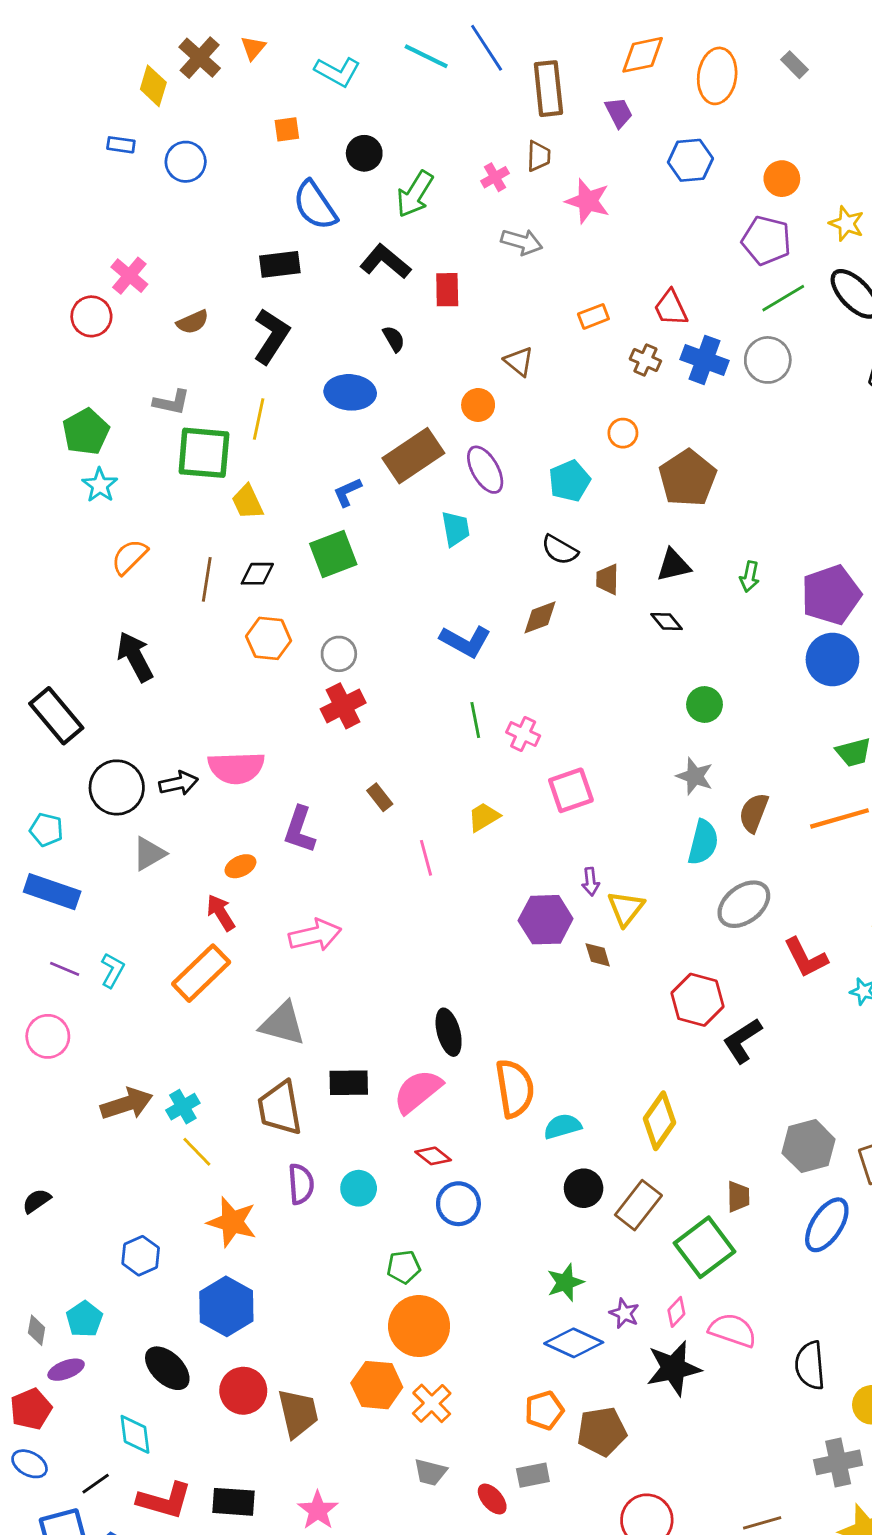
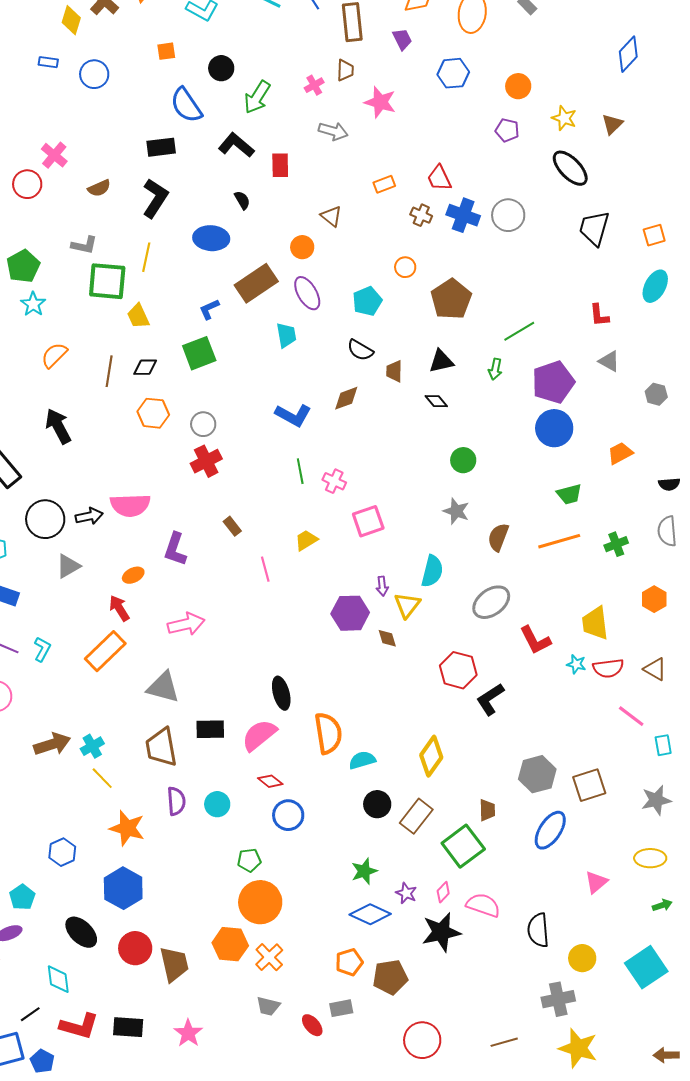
purple pentagon: (766, 240) -> (507, 130), size x0.7
green line: (783, 298) -> (519, 331), moved
cyan semicircle: (703, 842) -> (432, 571), moved

